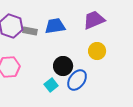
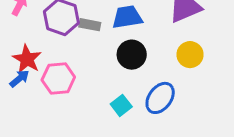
black circle: (63, 66) -> (132, 55), moved

